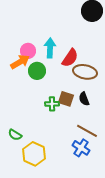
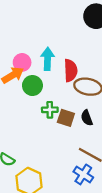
red semicircle: (70, 58) -> (71, 70), turned -36
green cross: (52, 104) -> (50, 110), moved

